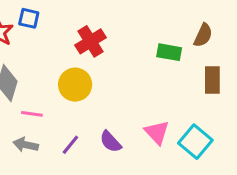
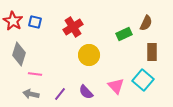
blue square: (29, 18) -> (35, 22), moved
green rectangle: (169, 52) -> (124, 34), turned -35
yellow circle: (75, 85) -> (89, 55), moved
cyan square: (195, 142) -> (143, 80), moved

